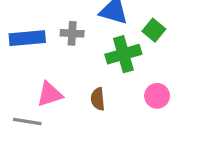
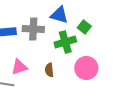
gray cross: (72, 33) -> (33, 29), size x1.5
pink circle: (157, 96) -> (86, 68), size x1.5

